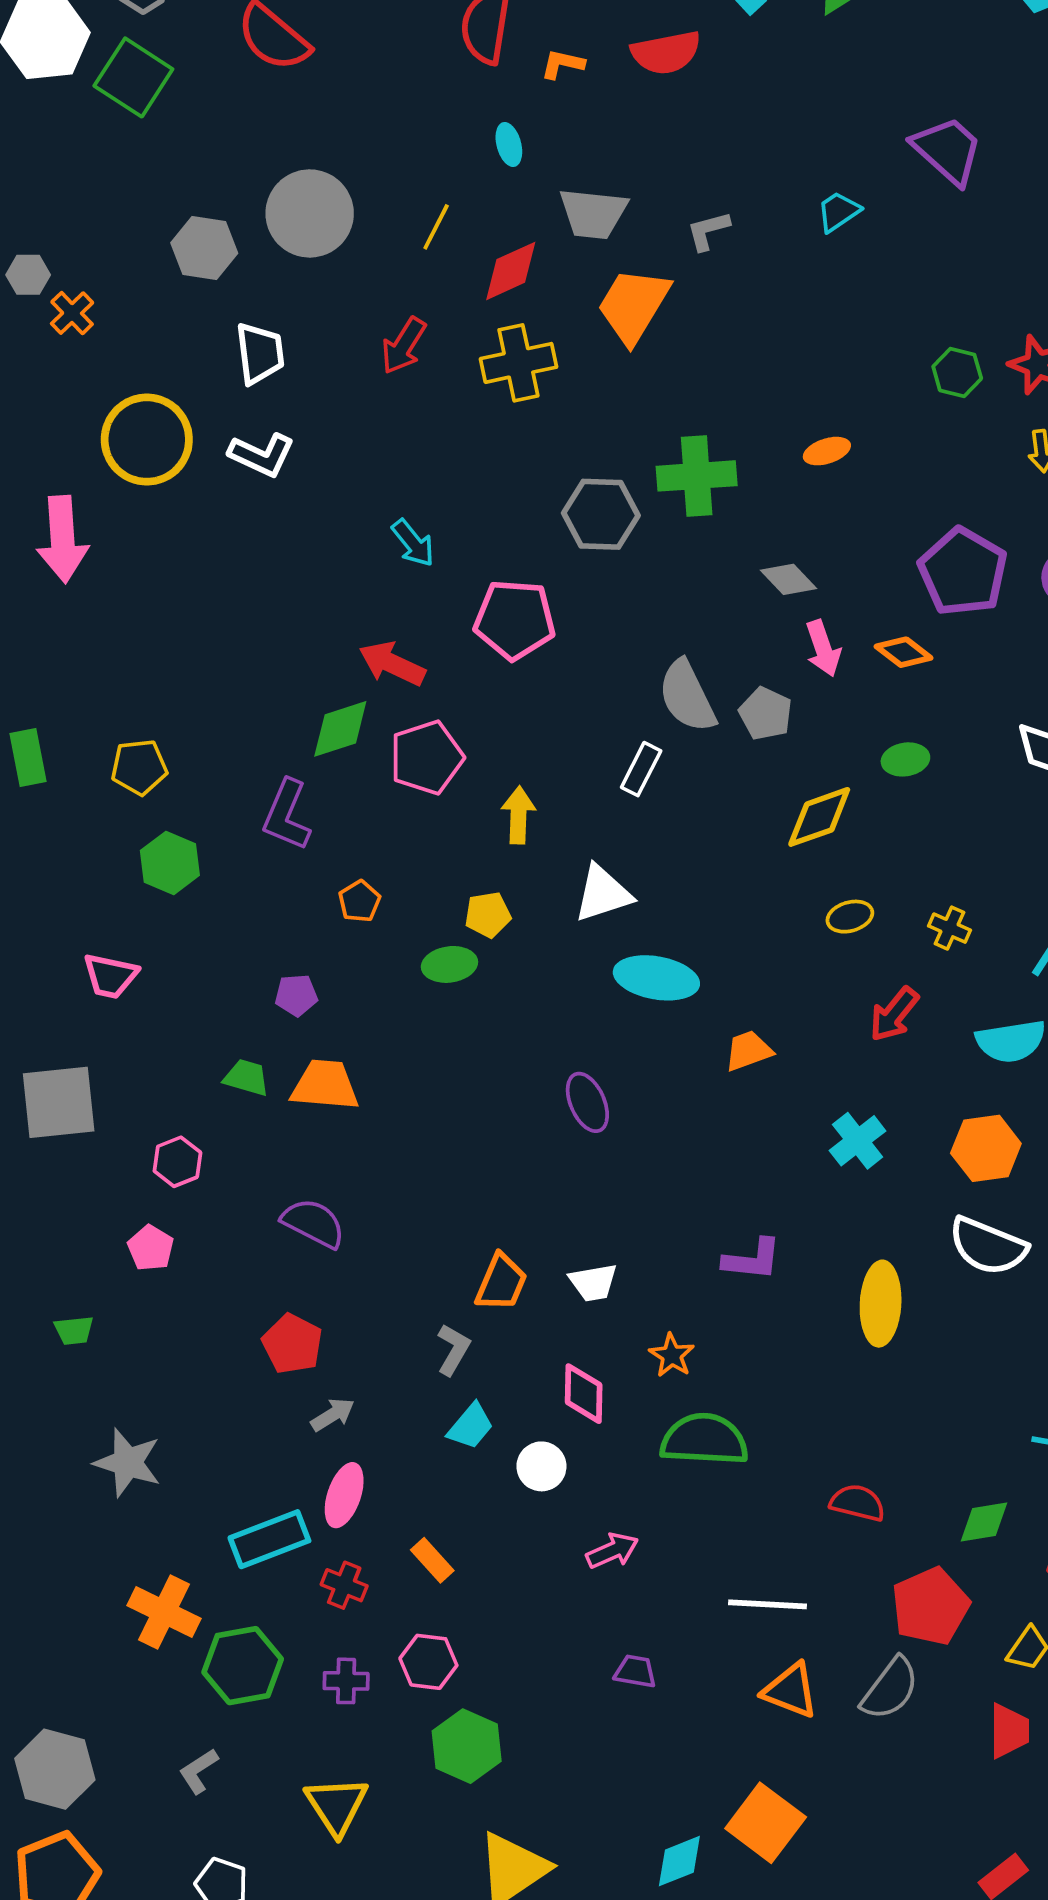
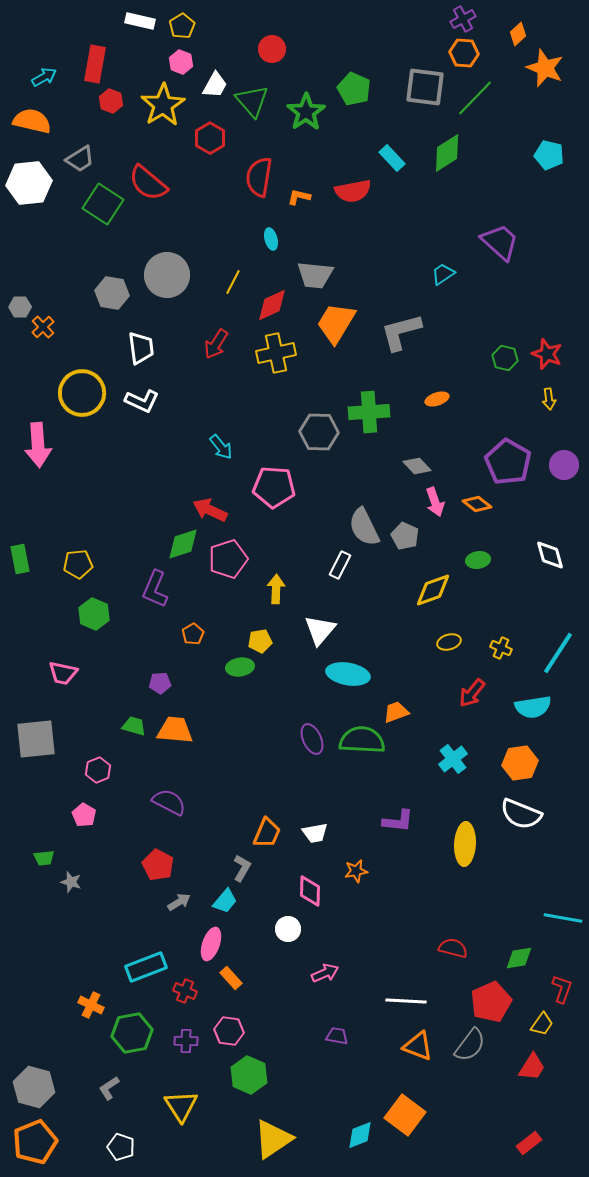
green square: (133, 77) -> (103, 204), moved
gray L-shape: (708, 231) -> (401, 332), moved, size x1.8
white triangle: (603, 894) -> (320, 630), turned -32
orange star: (672, 1355) -> (356, 871), turned 30
cyan trapezoid: (471, 1426) -> (225, 901), moved
green semicircle: (704, 1440) -> (362, 740), moved
gray star: (128, 1463) -> (71, 882), moved, size x0.6
pink ellipse: (344, 1495) -> (211, 944), moved
orange cross: (164, 1612) -> (91, 1005), size x0.7
red trapezoid: (1009, 1731) -> (532, 1067), turned 32

